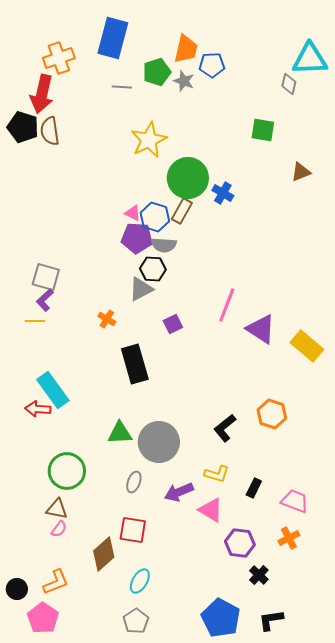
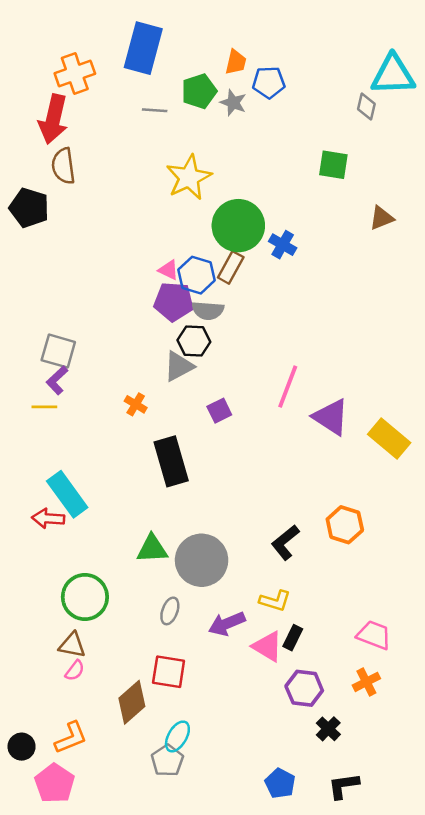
orange trapezoid: (186, 49) -> (236, 62), size x0.7
black pentagon: (23, 127) -> (29, 208), moved
black rectangle: (254, 488) -> (293, 638), moved
blue pentagon: (221, 618) -> (280, 783), size x0.6
gray pentagon: (136, 621) -> (167, 761), moved

